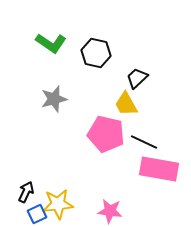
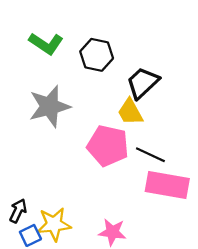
black trapezoid: (137, 78) -> (143, 83), size x1.4
gray star: (54, 99) -> (49, 106), size x1.4

